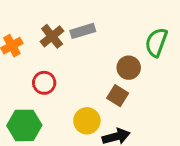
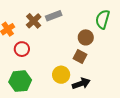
red circle: (44, 83) -> (22, 49), moved

